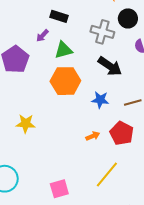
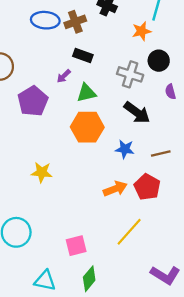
orange arrow: (93, 136) -> (115, 189), size x1.5

